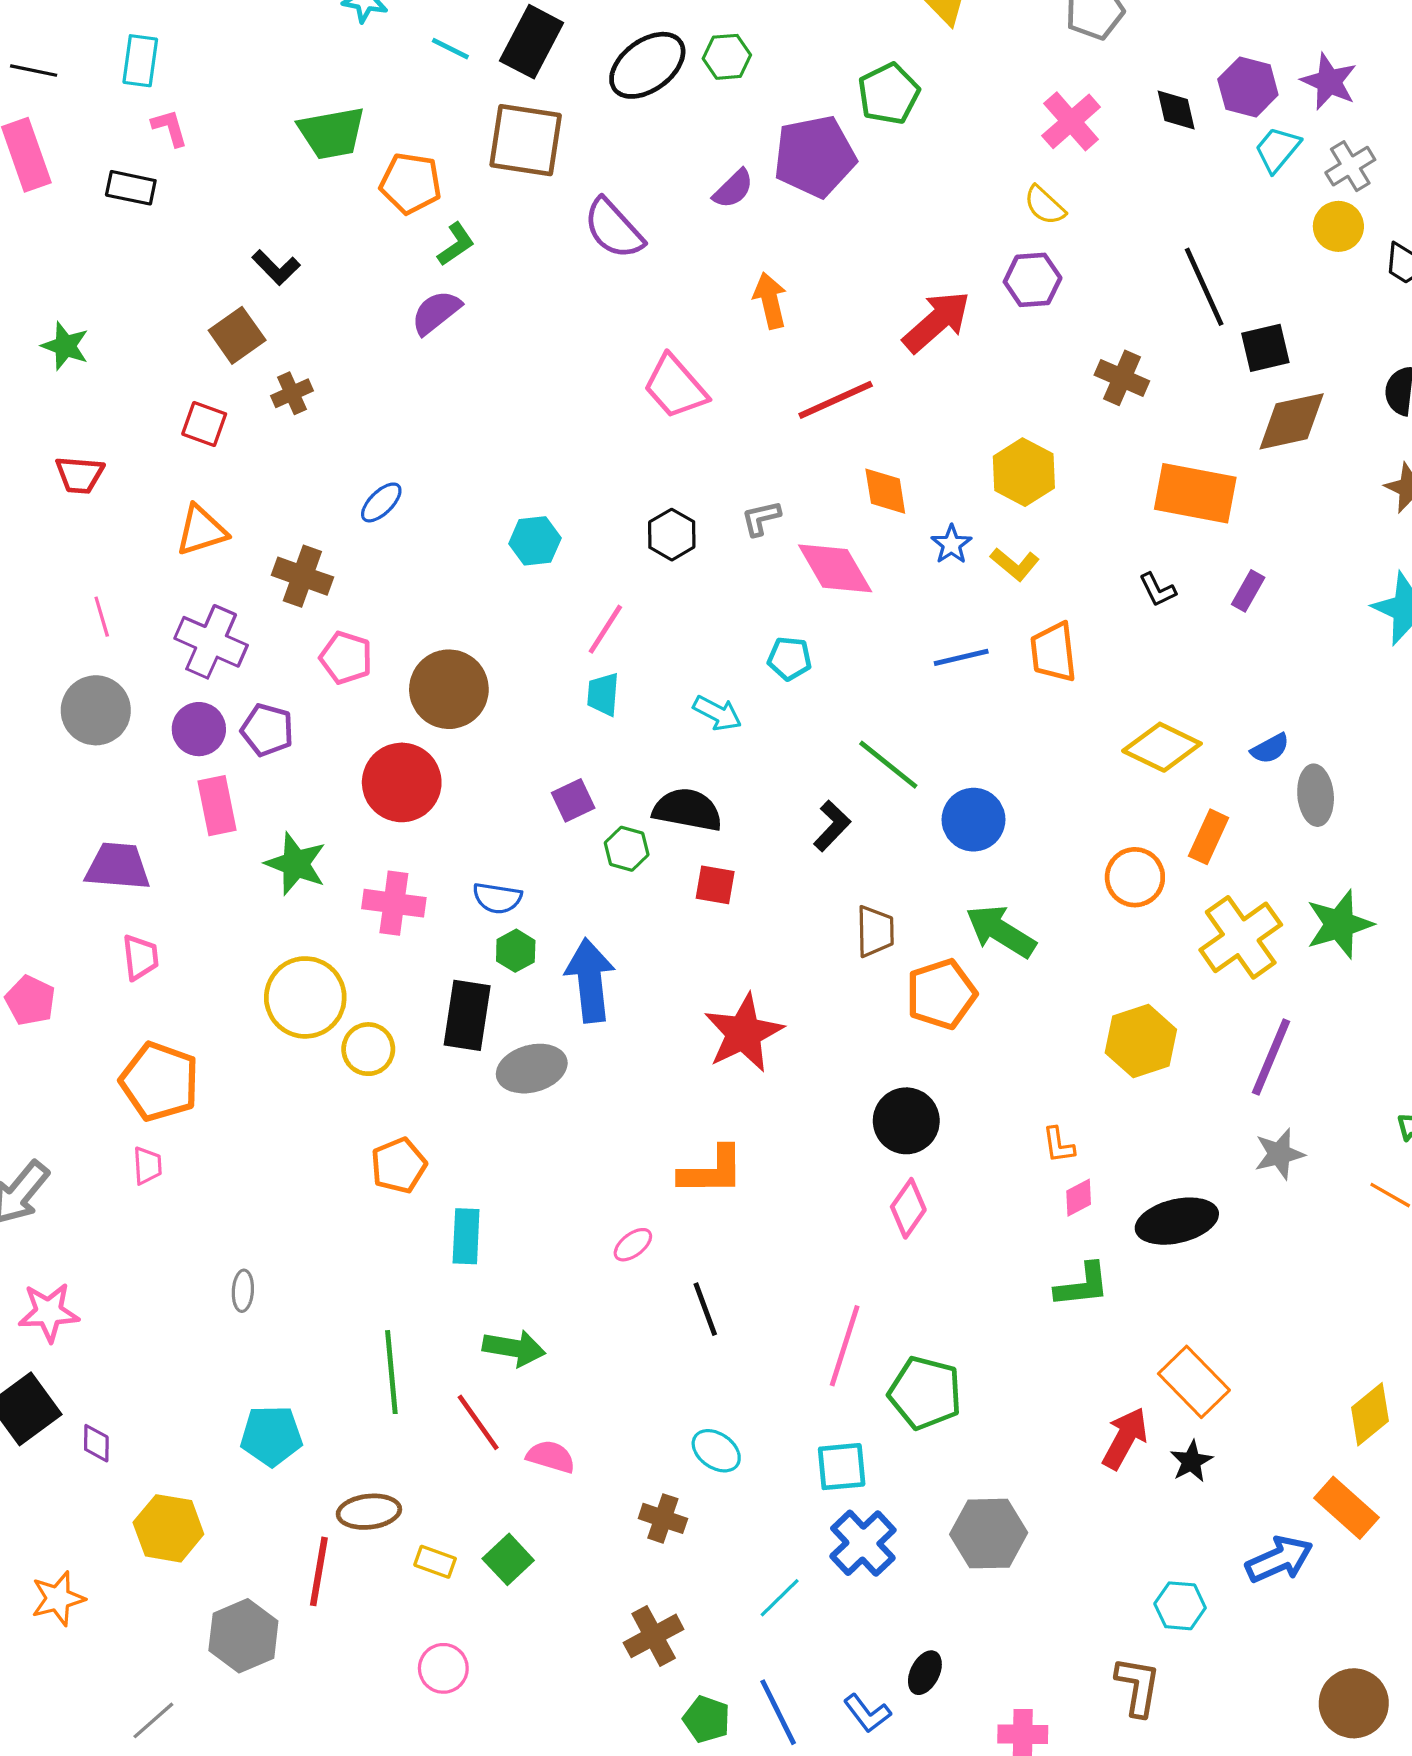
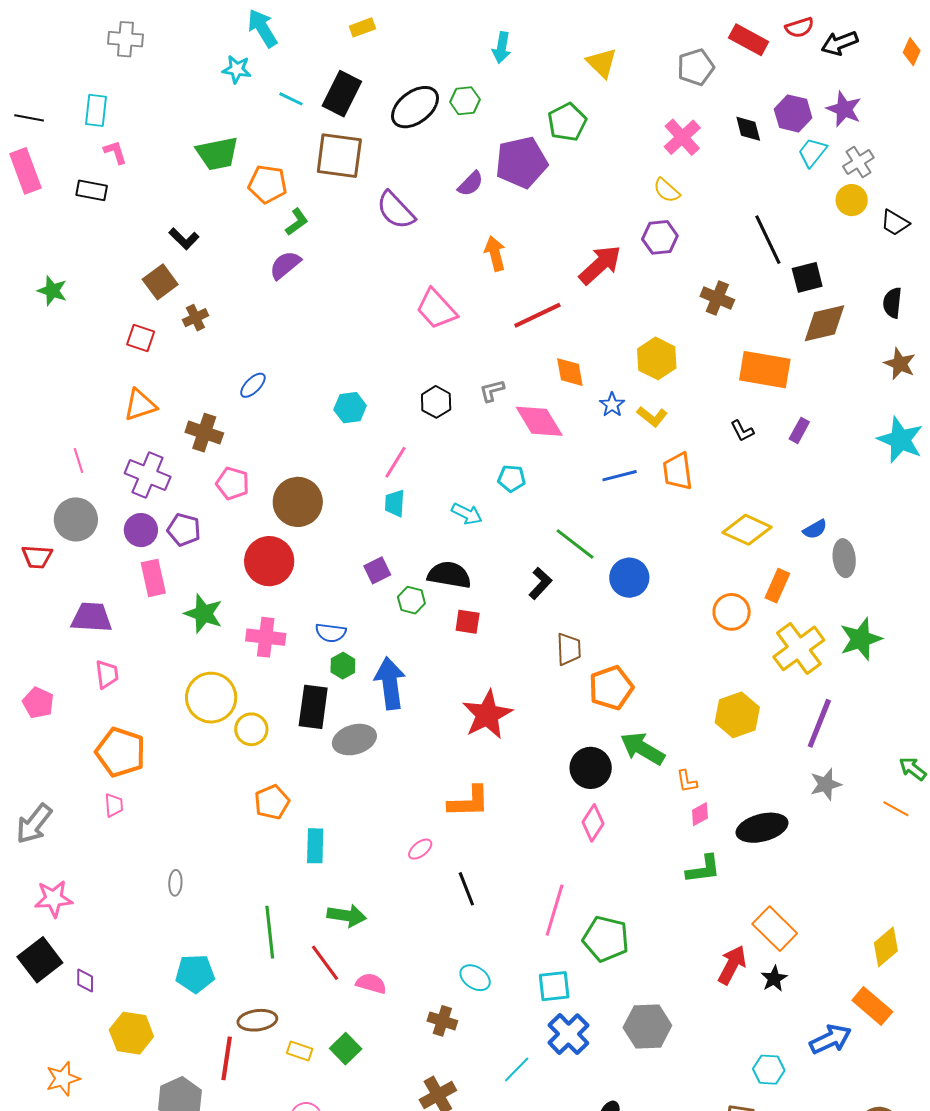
red trapezoid: (80, 475) -> (37, 557), moved
green arrow: (1001, 931) -> (642, 749), moved

